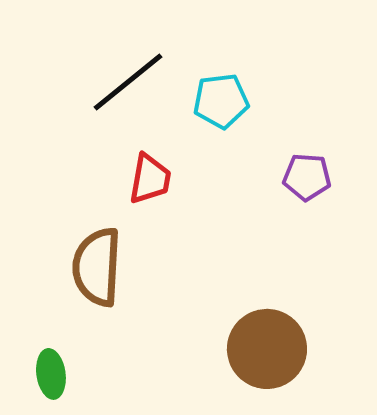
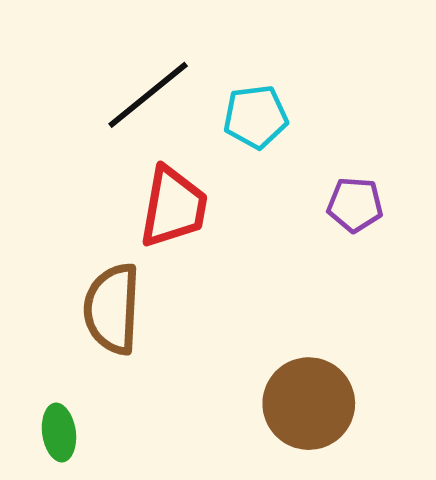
red trapezoid: (150, 179) -> (173, 207), size x1.4

